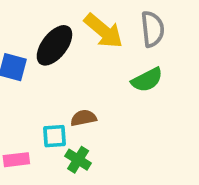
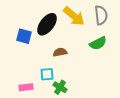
brown semicircle: (84, 118) -> (60, 52), moved

